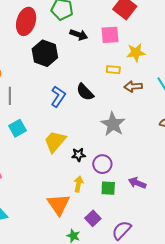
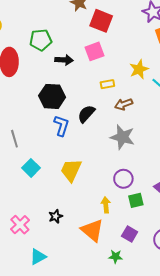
black hexagon: (45, 53) -> (52, 96), moved
yellow star: (136, 53) -> (139, 69), moved
brown arrow: (133, 87) -> (124, 104), moved
black semicircle: (85, 92) -> (86, 114), turned 102
black star: (78, 155) -> (55, 216), moved

